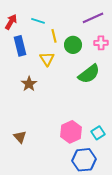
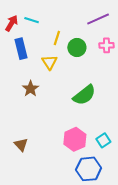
cyan line: (38, 21) -> (32, 20), moved
yellow line: (54, 36) -> (57, 38), turned 32
green semicircle: (89, 74) -> (84, 95), moved

